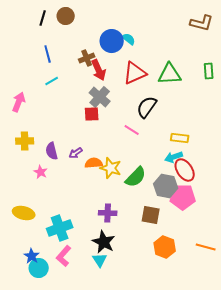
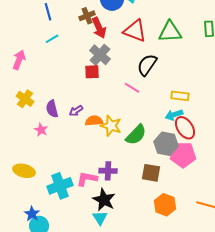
red triangle: (135, 73) -> (135, 31), turned 45
yellow cross: (25, 141) -> (25, 99), turned 36
pink L-shape: (64, 256) -> (87, 179), moved, turned 60

